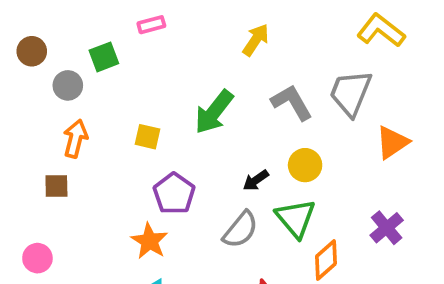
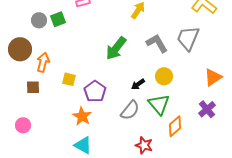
brown circle: (32, 51) -> (20, 49), moved, size x1.5
gray circle: (68, 85) -> (39, 20), moved
yellow square: (148, 137) -> (69, 79), moved
orange triangle: (392, 142) -> (213, 77), moved

